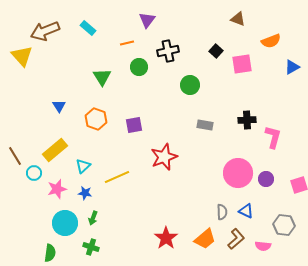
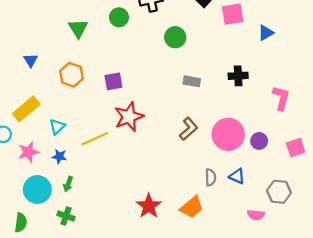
blue triangle: (292, 67) -> (266, 33), moved
pink L-shape: (273, 137) -> (281, 98), moved
red star: (164, 157) -> (129, 117), moved
brown L-shape: (236, 239) -> (188, 129), moved

